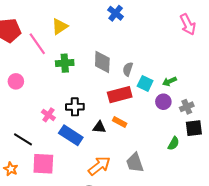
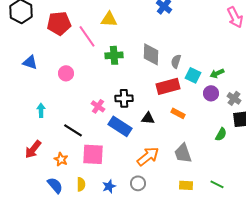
yellow triangle: (60, 26) -> (109, 19), turned 36
gray cross: (187, 107) -> (234, 98), turned -32
orange rectangle: (120, 122) -> (178, 113), moved

